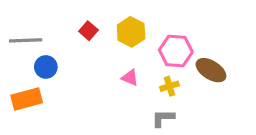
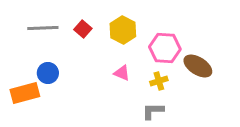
gray line: (26, 40) -> (43, 28), moved
blue circle: (46, 67) -> (48, 73), moved

